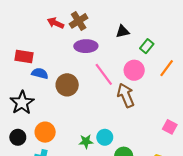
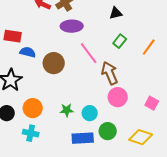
black triangle: (123, 31) -> (116, 13), moved
green rectangle: (147, 46) -> (120, 41), moved
pink circle: (134, 70) -> (118, 97), moved
green star: (86, 141) -> (67, 110), moved

